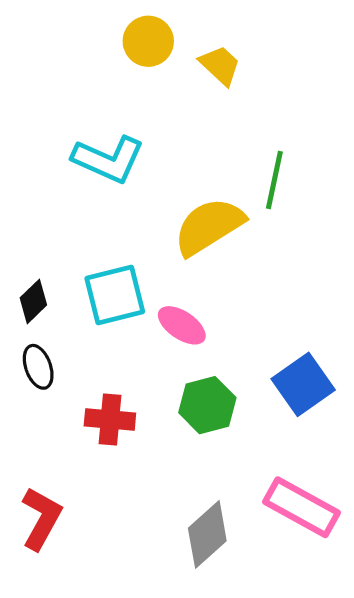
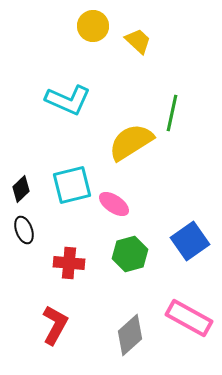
red L-shape: (41, 518) -> (55, 325), moved

